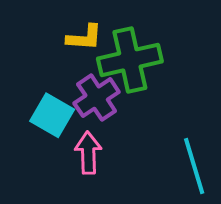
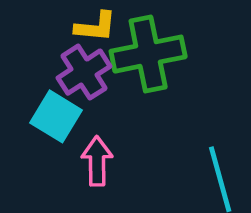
purple cross: (97, 98) -> (84, 72), moved

